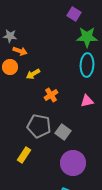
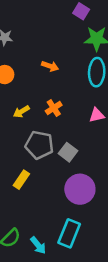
orange arrow: (20, 51) -> (50, 66), moved
yellow arrow: (33, 74) -> (21, 112), moved

